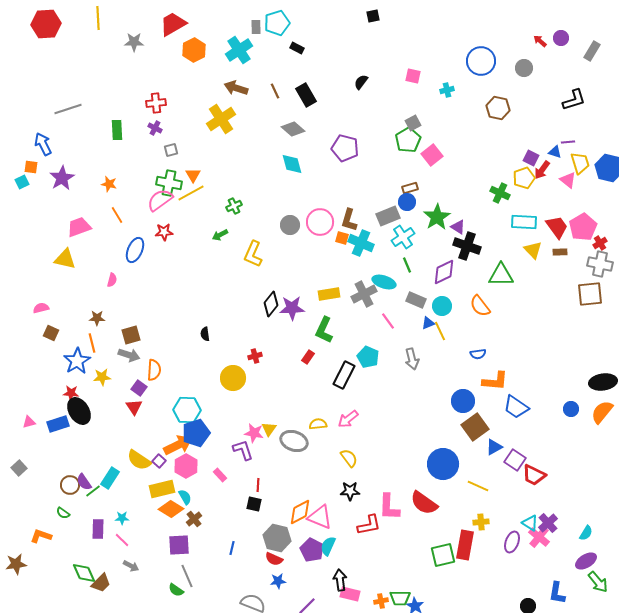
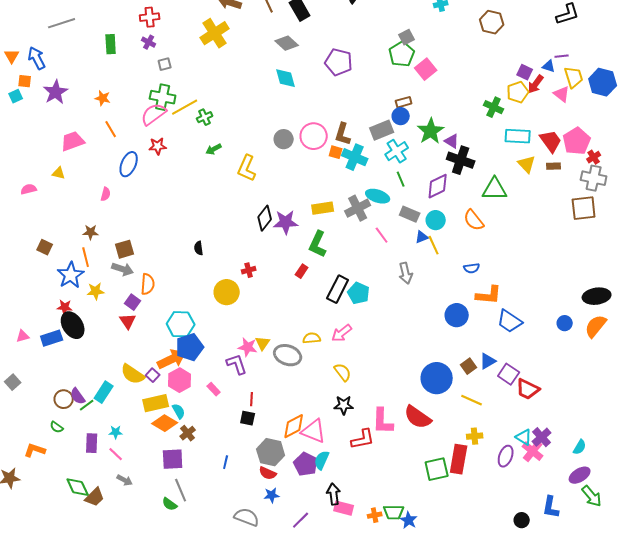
orange triangle: (193, 175) -> (12, 56), moved
green cross: (234, 206) -> (205, 117), moved
yellow triangle: (65, 259) -> (59, 173), size x0.6
pink semicircle: (41, 308) -> (29, 189), moved
cyan pentagon: (368, 357) -> (359, 293), moved
brown square: (475, 427) -> (469, 366), moved, size x0.6

